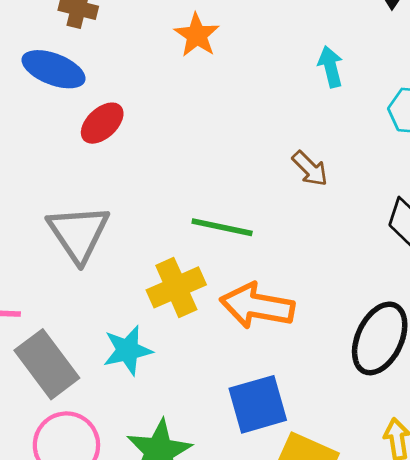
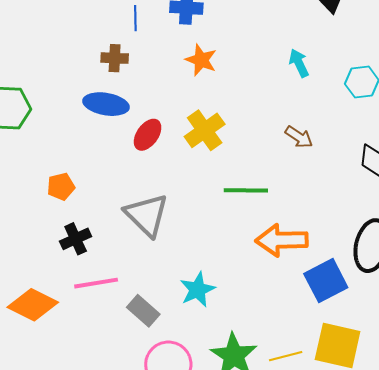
yellow cross: (176, 287) -> (205, 130), moved
gray rectangle: (47, 364) -> (143, 311), size x0.7
blue square: (258, 404) -> (326, 281), moved

